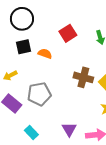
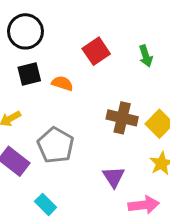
gray pentagon: (39, 94) -> (56, 145), turned -30
purple triangle: (69, 129) -> (114, 177), moved

